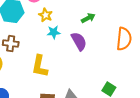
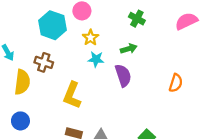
green arrow: (88, 18) -> (129, 49), moved
orange semicircle: (124, 39) -> (176, 83), size x0.7

